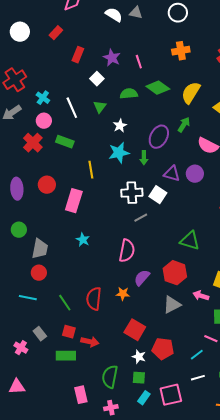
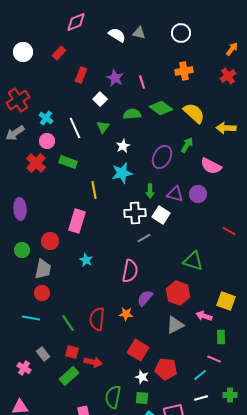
yellow semicircle: (191, 93) -> (194, 113), turned 100
green arrow: (144, 158) -> (150, 191), moved
red circle: (47, 185) -> (50, 241), moved
green rectangle: (66, 356) -> (69, 376), turned -42

